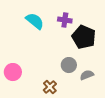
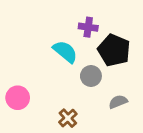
cyan semicircle: (35, 21) -> (65, 52), moved
gray circle: (69, 65) -> (91, 76), moved

